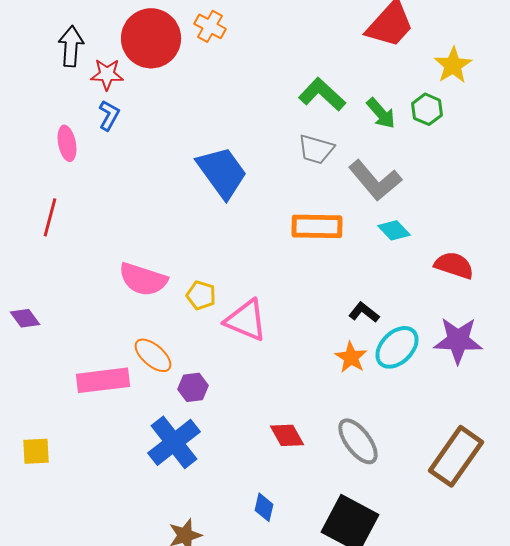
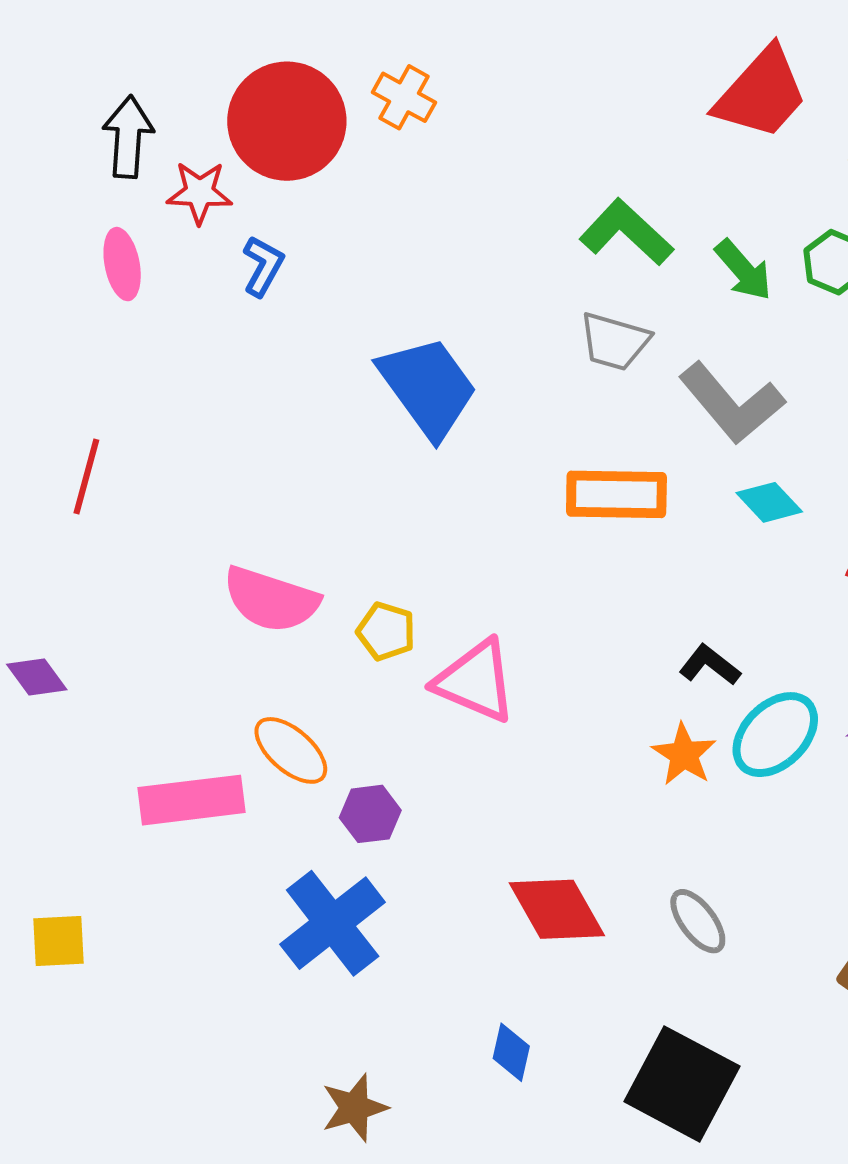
blue L-shape: (109, 115) -> (263, 266), moved
pink ellipse: (67, 143) -> (122, 264), moved
red diamond: (287, 435) -> (557, 909), size x1.4
gray ellipse: (358, 441) -> (698, 921), size x0.7

